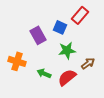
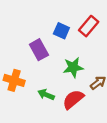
blue square: (60, 27) -> (61, 31), moved

